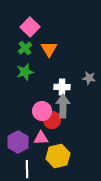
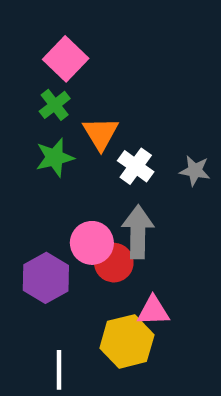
orange triangle: (49, 49) -> (101, 133), moved
white cross: (62, 87) -> (136, 166), moved, turned 35
pink triangle: (41, 138) -> (153, 311), moved
purple hexagon: (18, 142) -> (46, 278), moved

